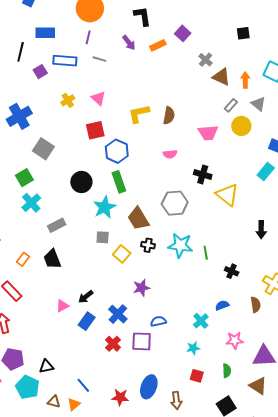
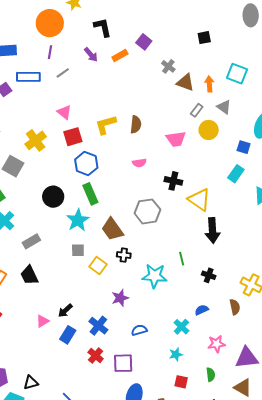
gray line: (99, 59) -> (63, 73), turned -48
yellow cross: (68, 100) -> (36, 140), moved, size x1.5
red square: (95, 130) -> (73, 137), moved
black arrow: (261, 230) -> (212, 230), moved, size x1.4
cyan star: (180, 245) -> (155, 276), moved
purple square: (142, 341) -> (123, 363), moved

